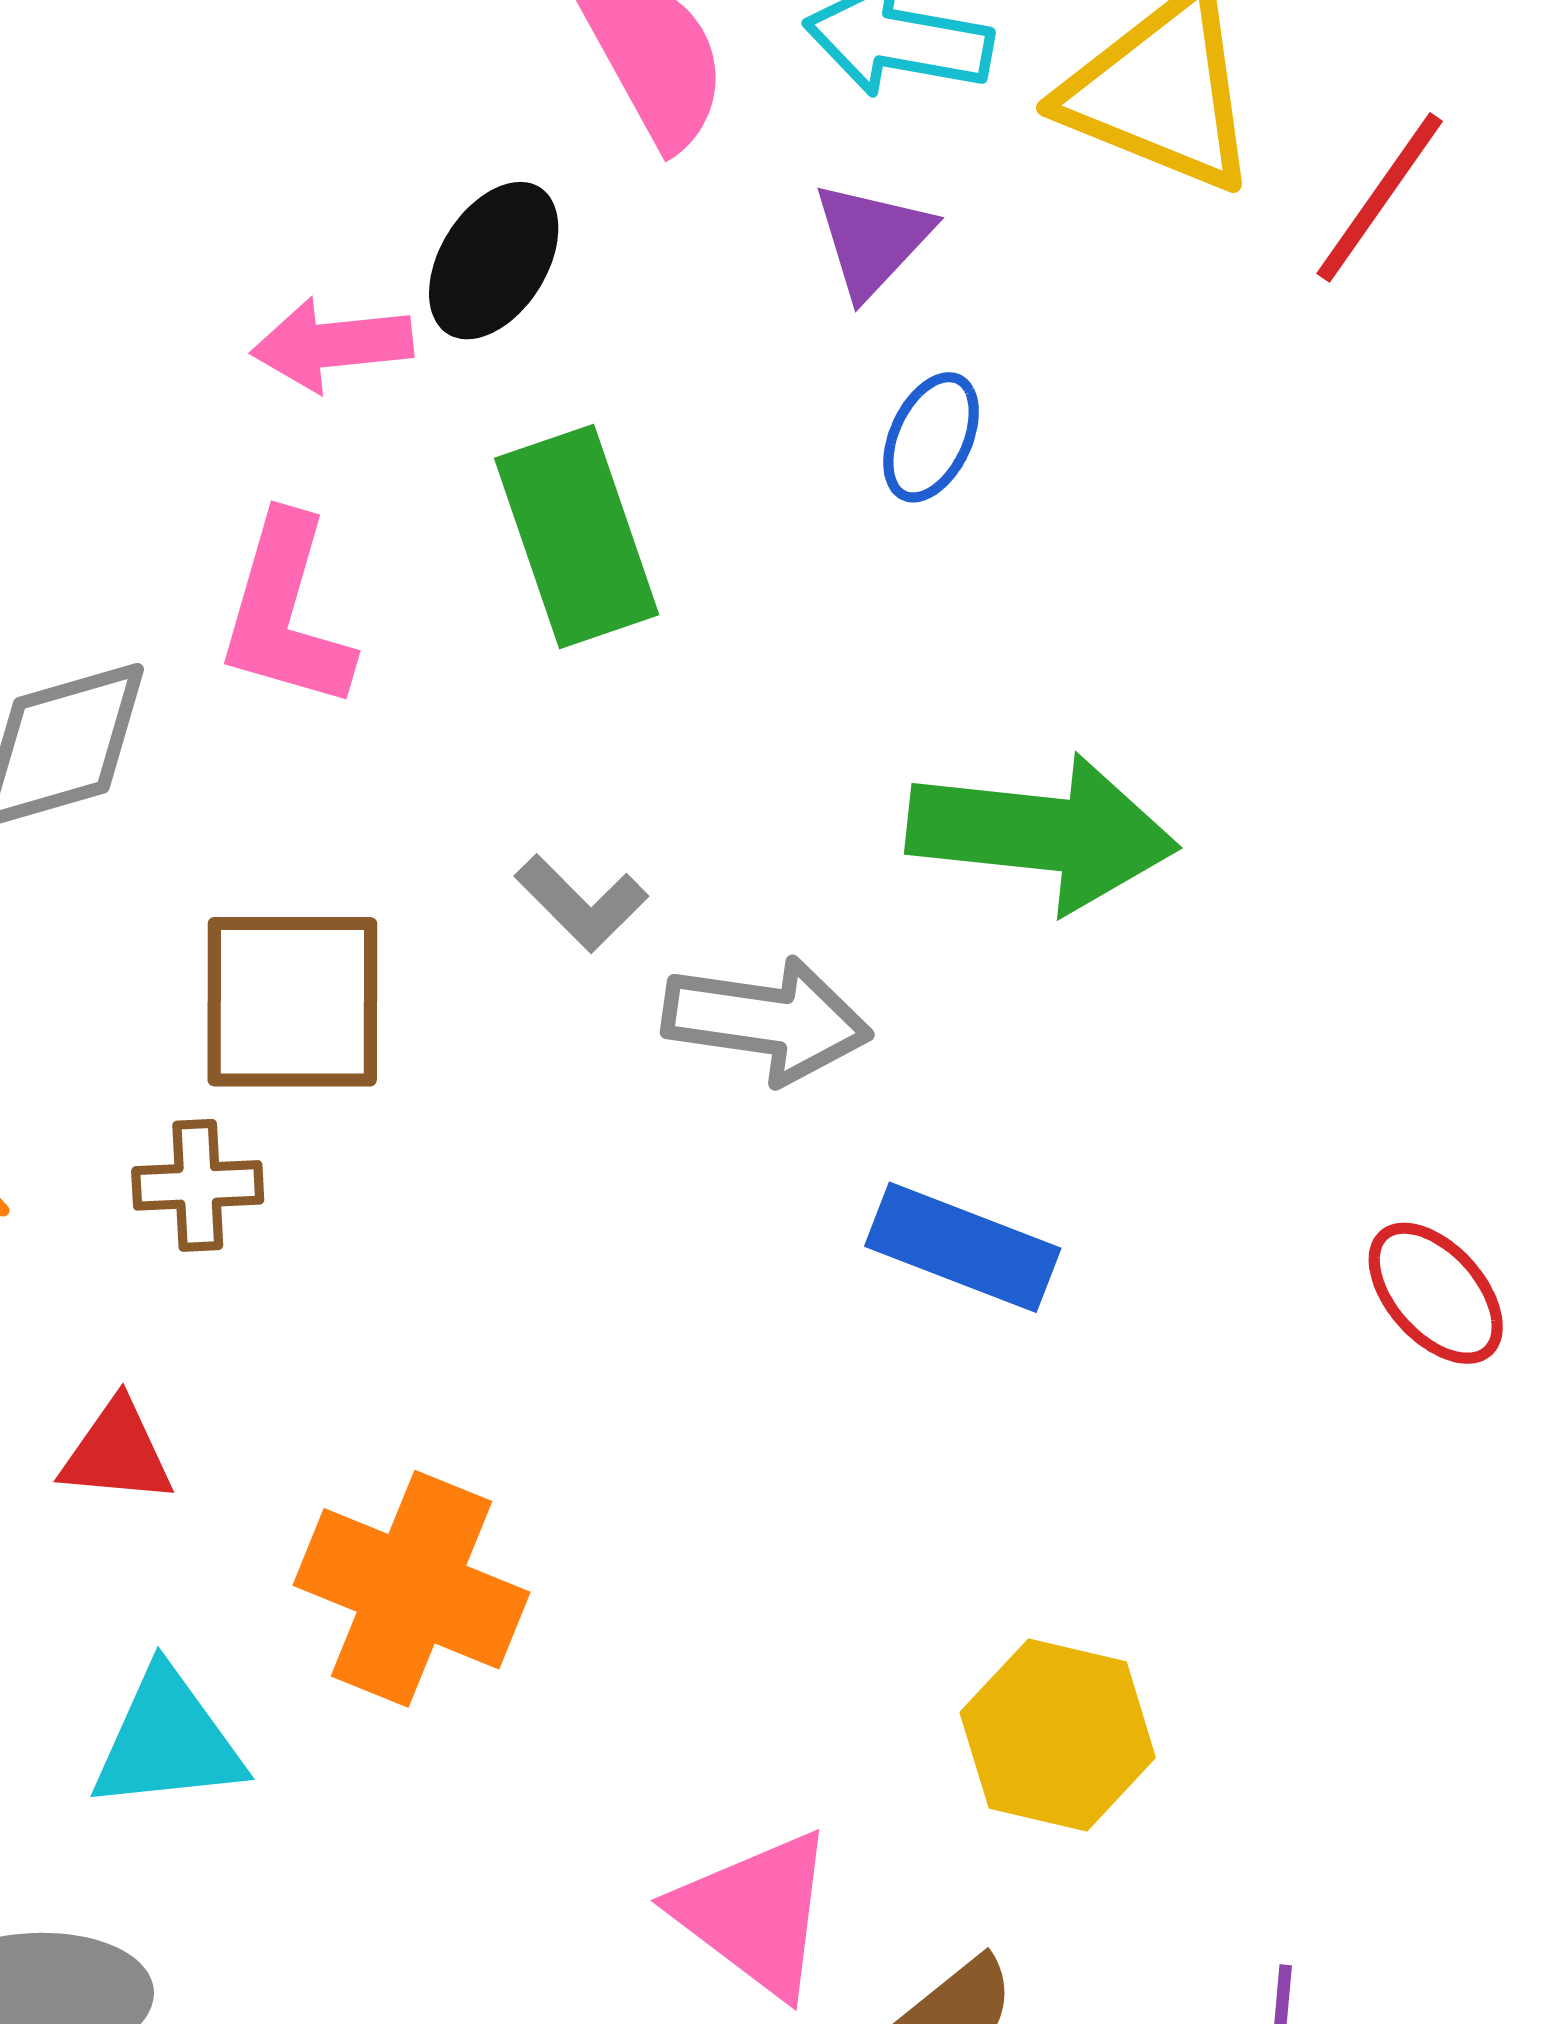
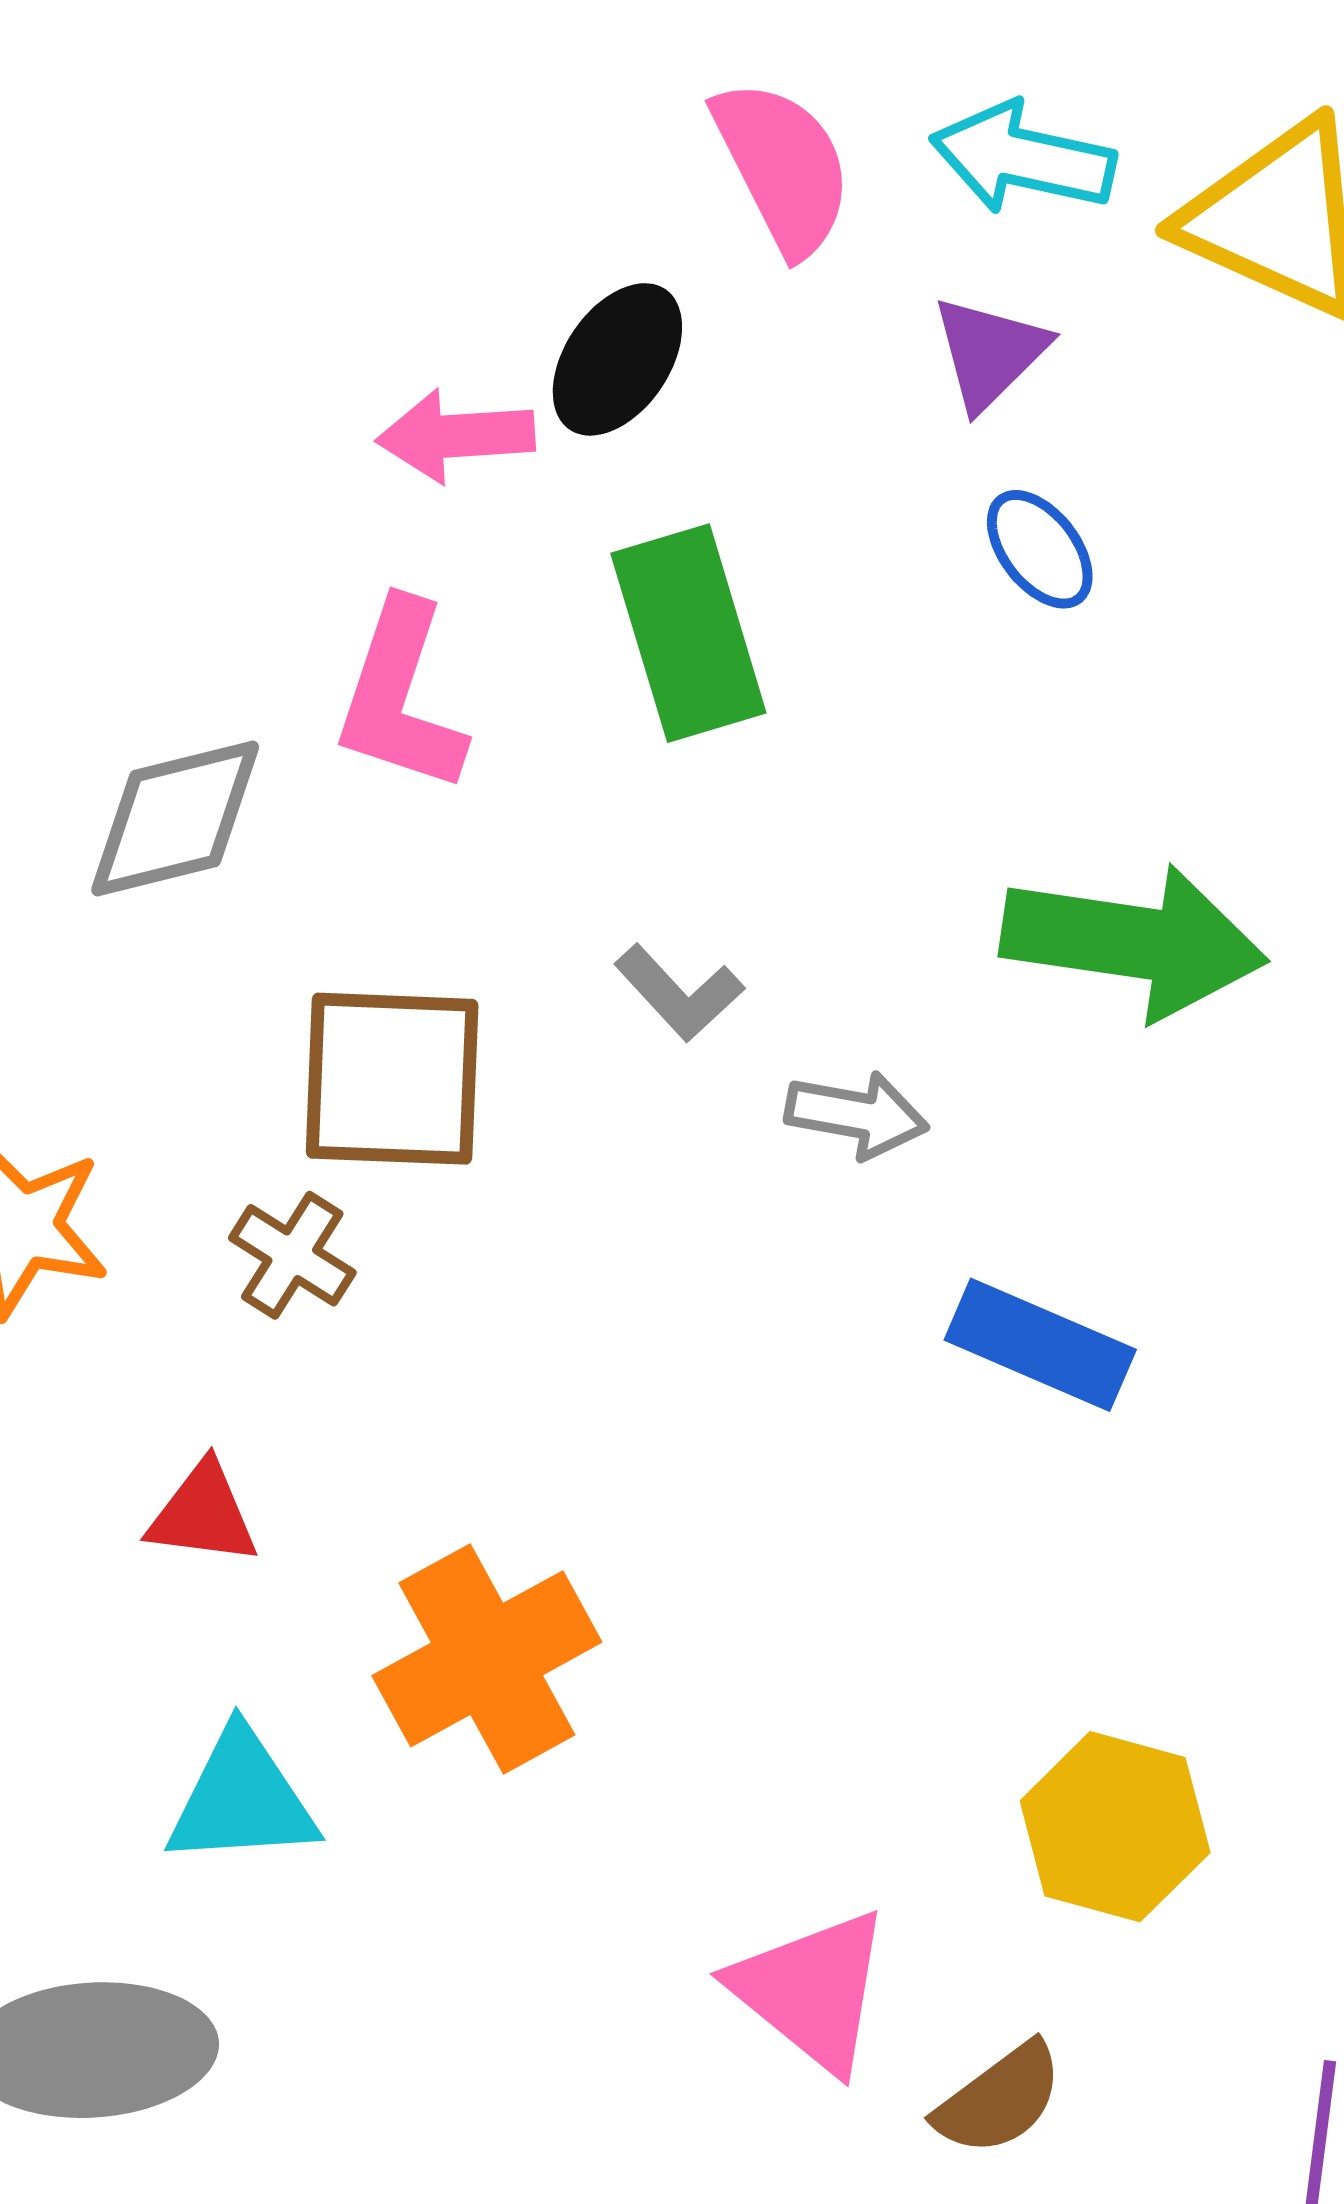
blue ellipse: (931, 437) -> (1040, 549), turned -65
gray arrow: (767, 1020) -> (857, 1115), size x0.7
brown cross: (198, 1185) -> (292, 1255), turned 33
orange cross: (412, 1589) -> (487, 1659), turned 37

